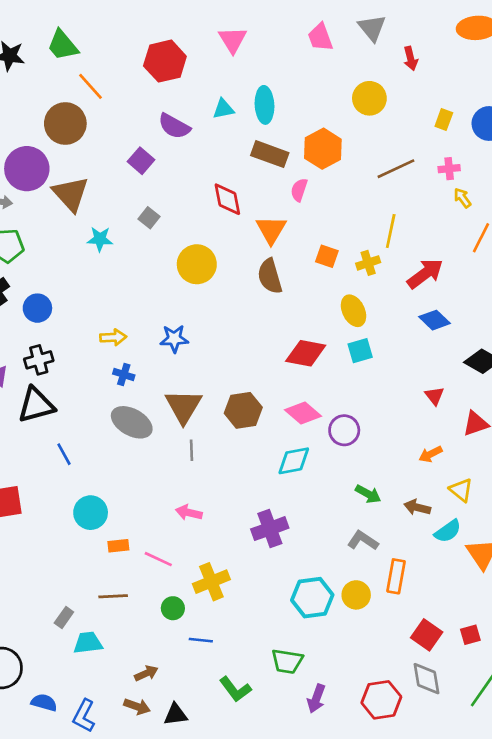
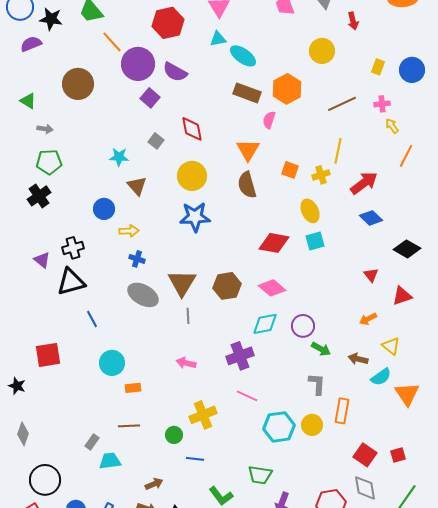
cyan ellipse: (265, 105) -> (243, 56), turned -52
cyan triangle: (223, 109) -> (218, 39), moved
brown circle: (65, 124) -> (78, 84), moved
purple circle: (27, 169) -> (138, 64), moved
brown triangle: (71, 194) -> (137, 186), moved, size x0.7
red diamond: (227, 199) -> (192, 129), moved
blue circle: (37, 308) -> (104, 209), moved
blue star: (174, 339) -> (195, 217), moved, size x1.4
purple circle: (344, 430) -> (303, 326), moved
purple cross: (270, 529) -> (240, 356), moved
gray L-shape: (363, 540) -> (317, 384), turned 60
pink line: (158, 559) -> (247, 396), moved

